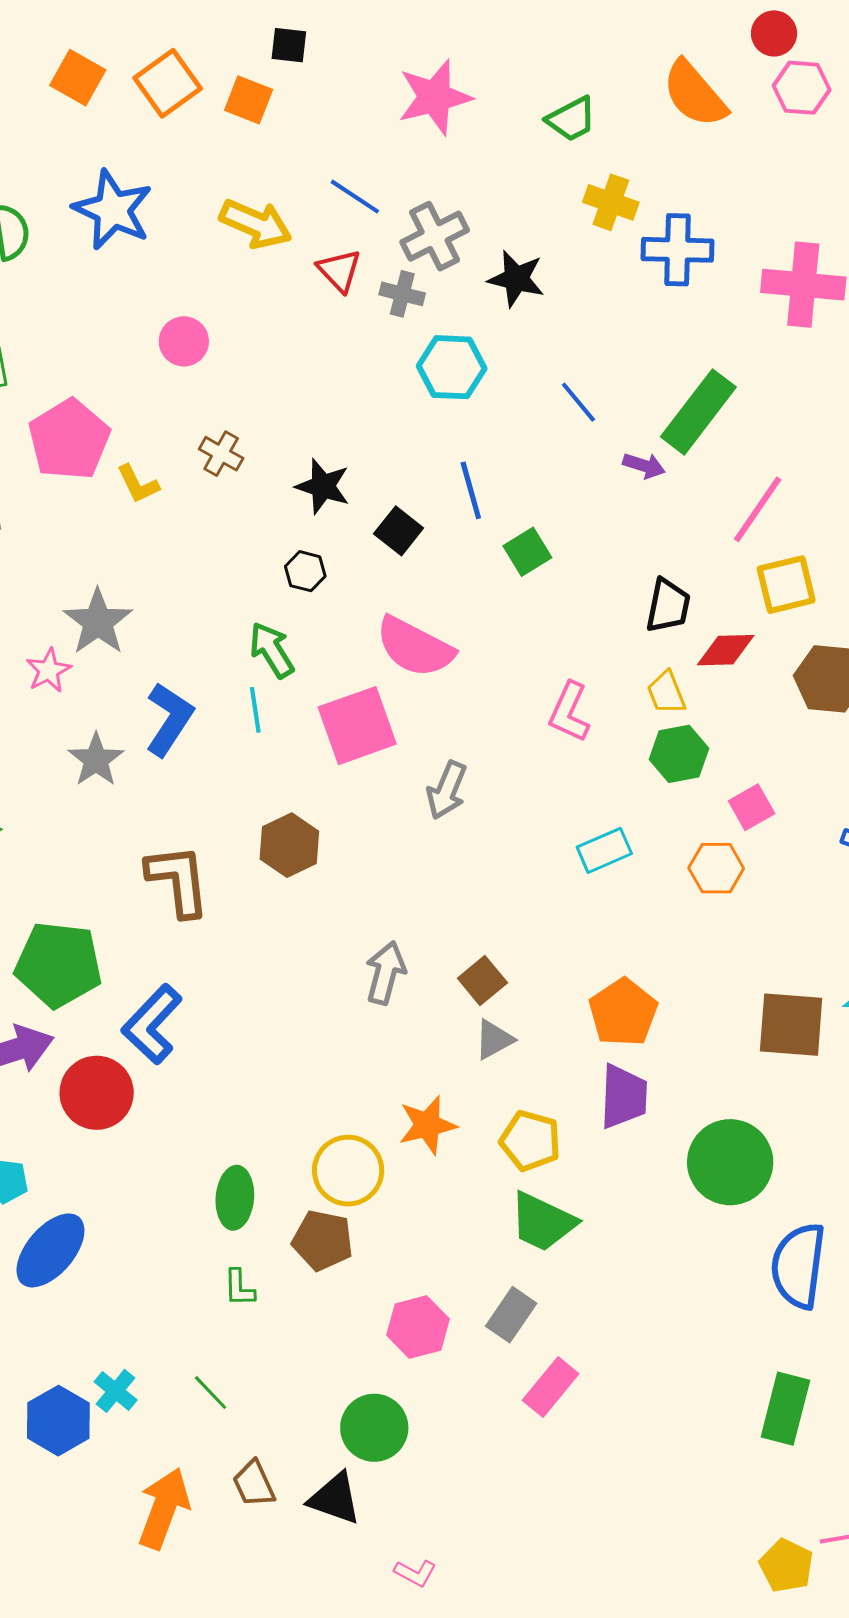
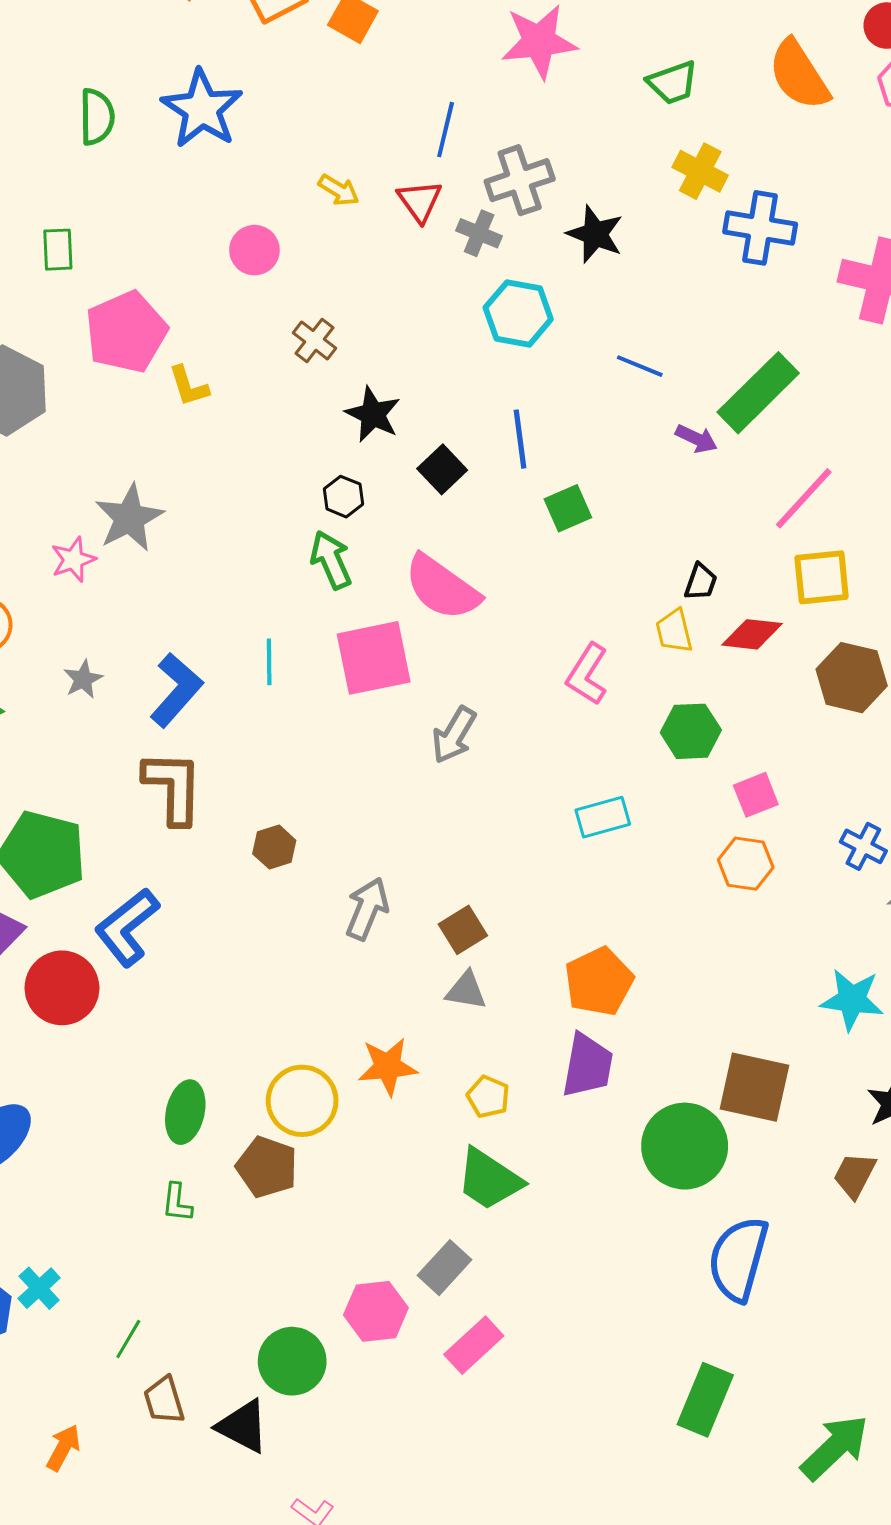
blue line: (355, 197) -> (446, 130), turned 62
yellow arrow: (256, 224) -> (339, 190), moved, size x0.6
blue line: (578, 402) -> (640, 366), turned -36
brown cross: (221, 454) -> (314, 340), moved
black trapezoid: (668, 606) -> (701, 582), size x0.7
green arrow: (272, 650) -> (331, 560), moved
yellow trapezoid: (666, 693) -> (674, 631), moved
cyan line: (255, 710) -> (269, 662), moved
blue L-shape: (169, 719) -> (176, 690), moved
gray star: (96, 760) -> (83, 679), moved, size x0.7
brown hexagon: (289, 845) -> (274, 847), moved, size x0.7
orange hexagon: (716, 868) -> (746, 864), moved
brown square: (791, 1025) -> (754, 1087), moved
gray triangle: (494, 1040) -> (466, 991), turned 30
yellow pentagon: (530, 1141) -> (488, 1097), size x0.7
pink hexagon: (418, 1327) -> (376, 1311), moved
green line: (211, 1393) -> (128, 1339), moved, turned 66
orange arrow: (164, 1508) -> (63, 1448), moved, size x0.6

